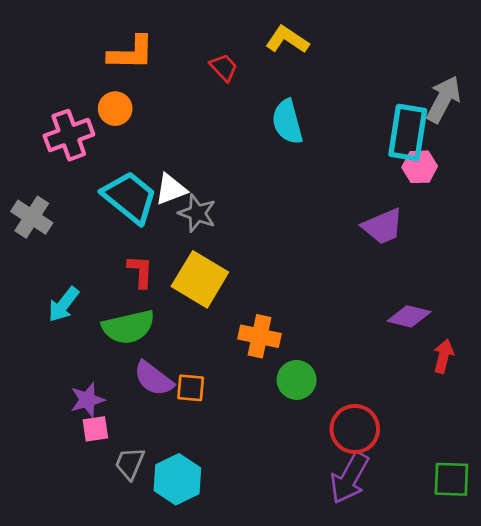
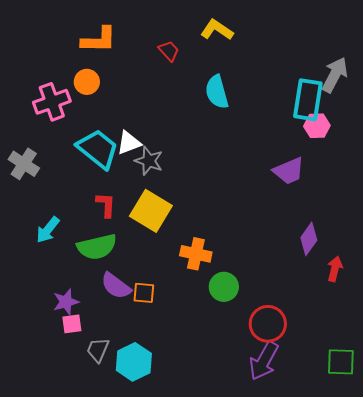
purple diamond: (409, 316) -> (309, 239), turned -68

